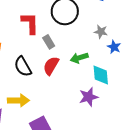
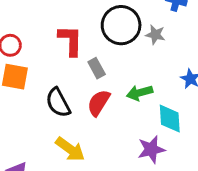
gray star: (101, 32) -> (155, 35), moved
yellow arrow: (18, 100) -> (70, 149), moved, turned 35

